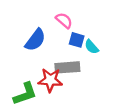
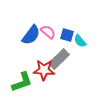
pink semicircle: (64, 20) -> (48, 32), moved
gray rectangle: (67, 67) -> (59, 59), turned -40

